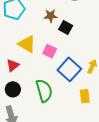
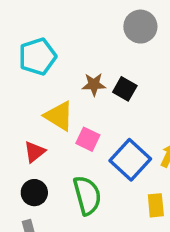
brown star: (51, 16) -> (94, 84), moved
pink square: (50, 51) -> (88, 139), moved

